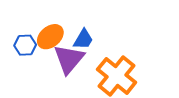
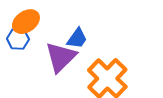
orange ellipse: (50, 37) -> (26, 22), moved

